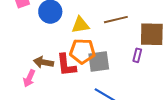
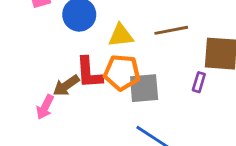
brown arrow: (43, 62) -> (66, 86), turned -48
red L-shape: (66, 65) -> (89, 73), moved

